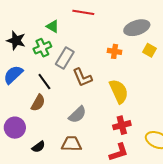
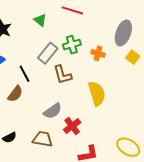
gray ellipse: (137, 28) -> (123, 33), turned -60
green cross: (42, 48) -> (72, 45), moved
red cross: (122, 125) -> (72, 126), moved, turned -30

